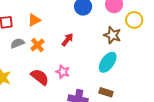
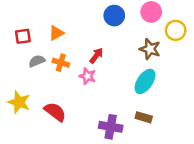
orange cross: (37, 45) -> (61, 63), turned -32
pink star: (63, 72) -> (87, 76), moved
red semicircle: (40, 77) -> (55, 112), moved

